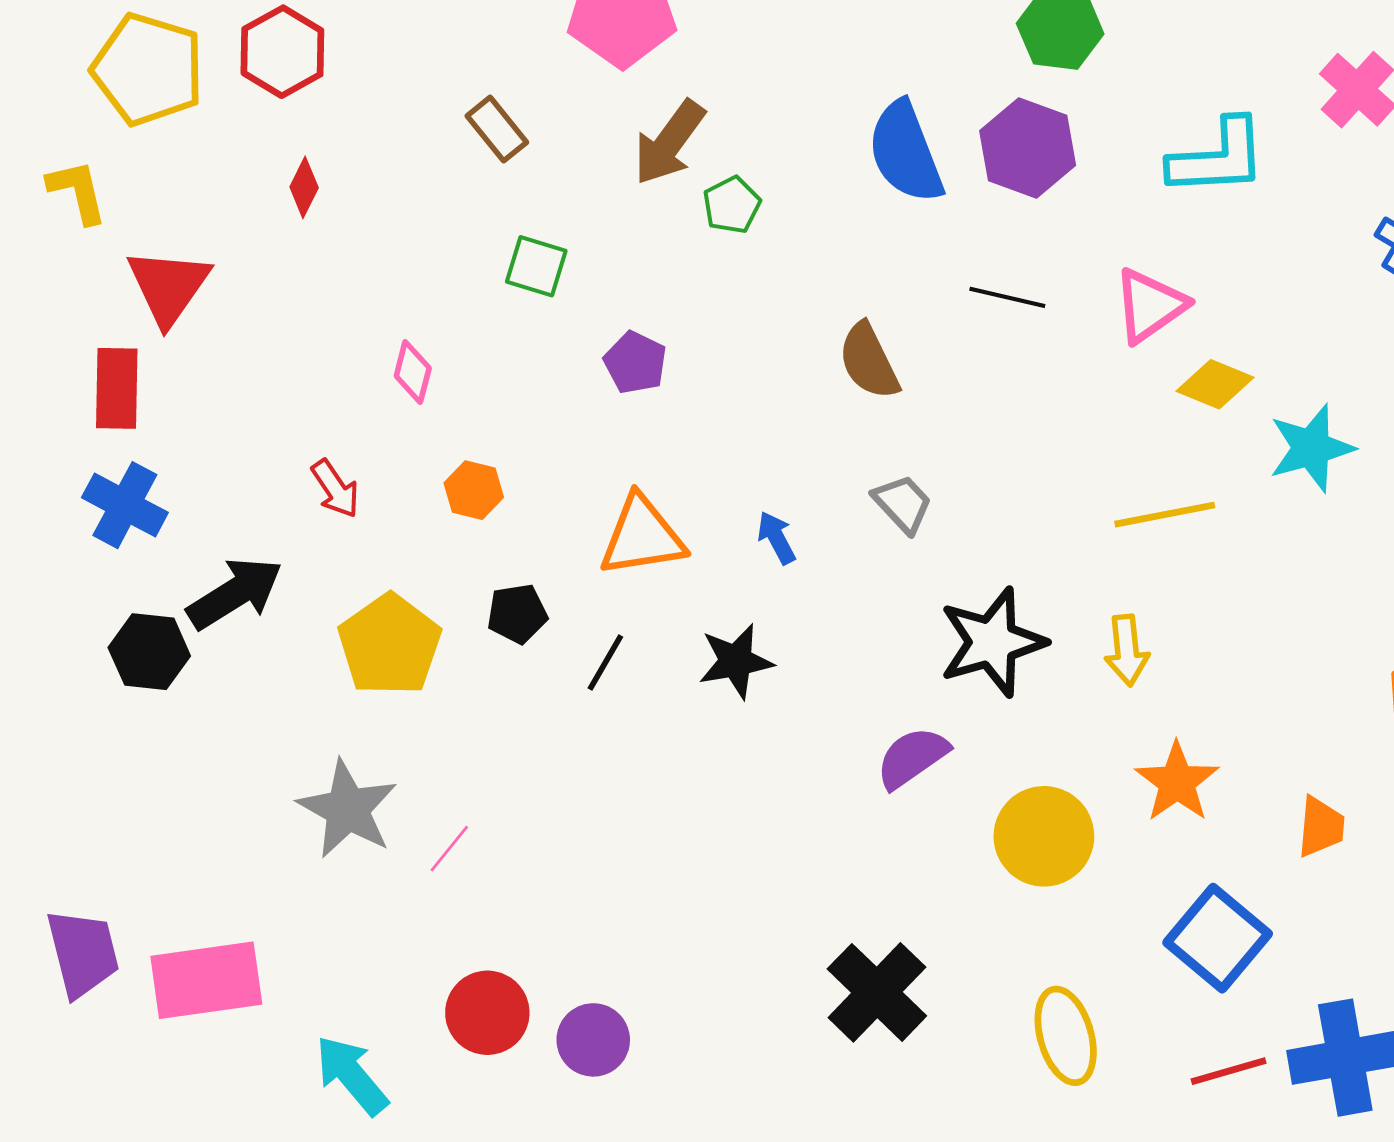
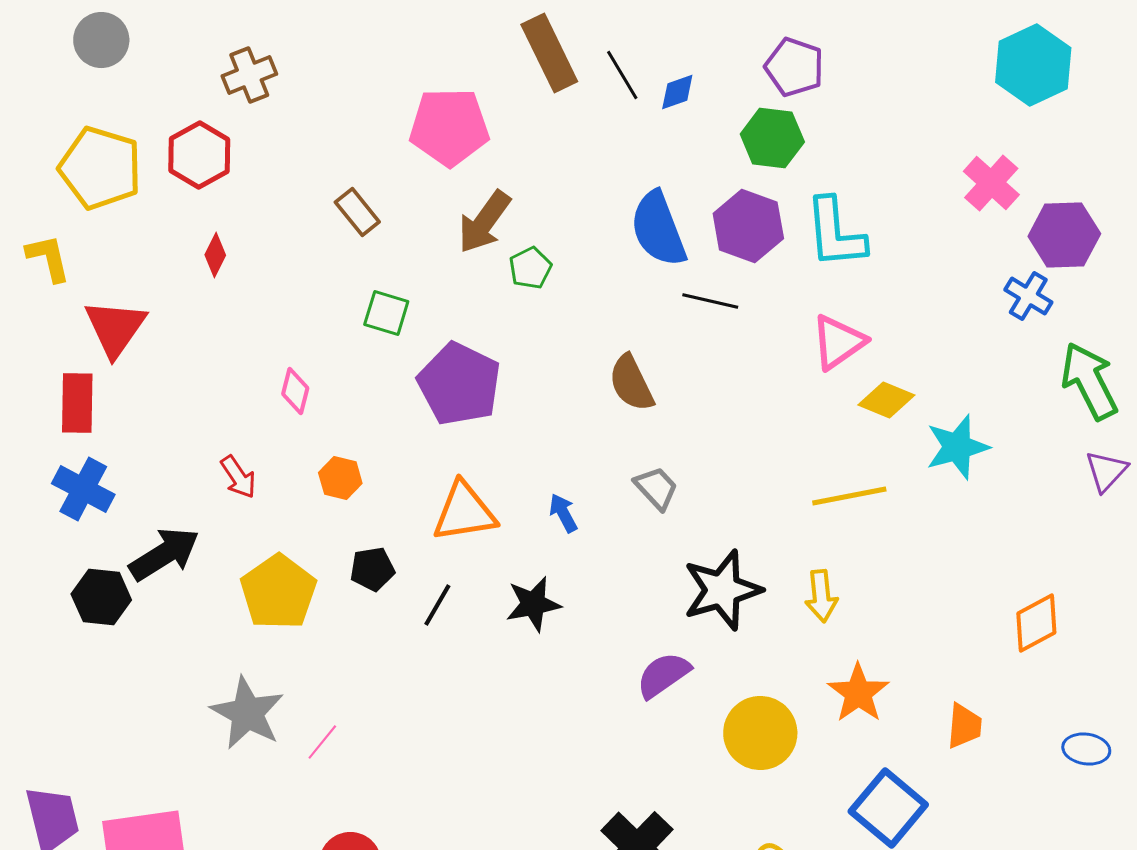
cyan L-shape: (1218, 158) -> (835, 233), moved, turned 88
black line: (1007, 297) -> (710, 301), moved
purple pentagon: (635, 363) -> (459, 384), size x1.8

